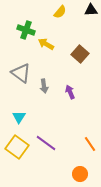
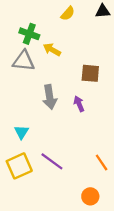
brown square: (80, 54) -> (90, 73), moved, turned -36
gray triangle: (21, 73) -> (24, 61), moved, turned -30
gray arrow: (44, 86) -> (50, 97), size x1.5
yellow square: (17, 147) -> (19, 166), turned 30

